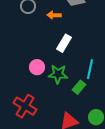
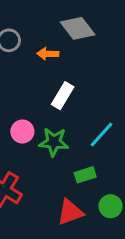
cyan line: (90, 69) -> (102, 134), turned 30
green rectangle: (79, 87) -> (85, 175), moved, turned 32

